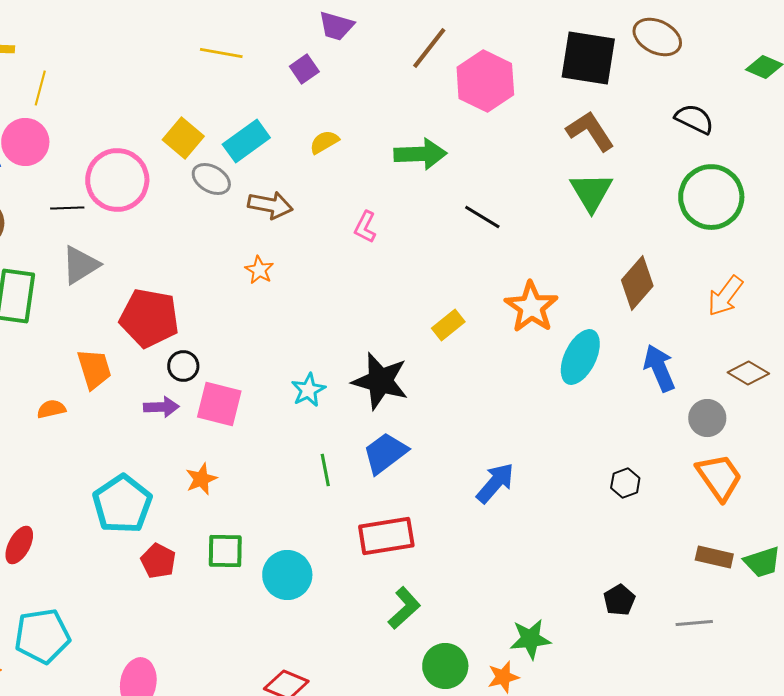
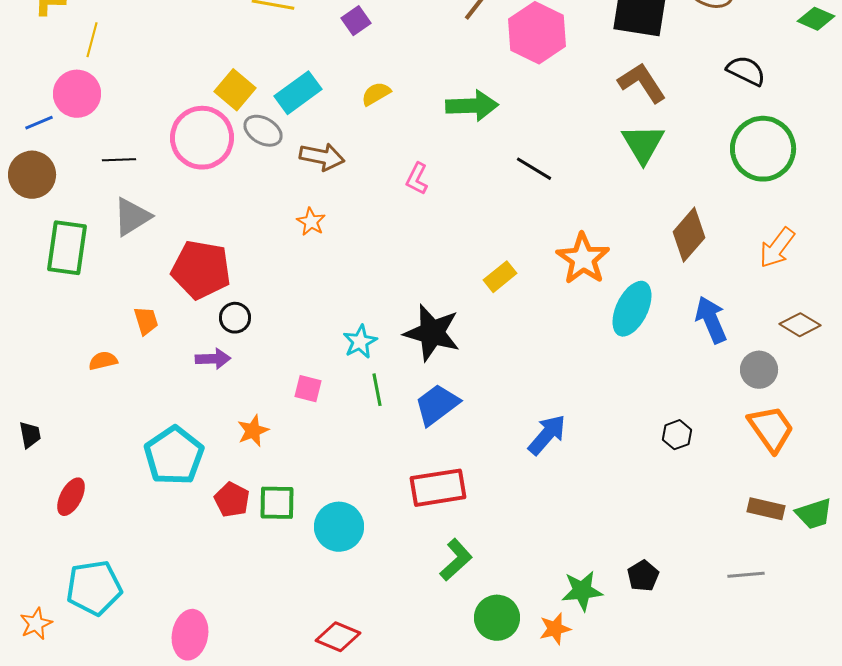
pink circle: (117, 180) -> (202, 138), moved
orange trapezoid: (94, 369) -> (146, 321), size x0.7
pink square: (219, 404) -> (308, 389), moved, size x0.6
green line: (325, 470) -> (377, 390), moved
red pentagon: (158, 561) -> (232, 500), moved
black pentagon: (619, 600) -> (643, 576), moved

